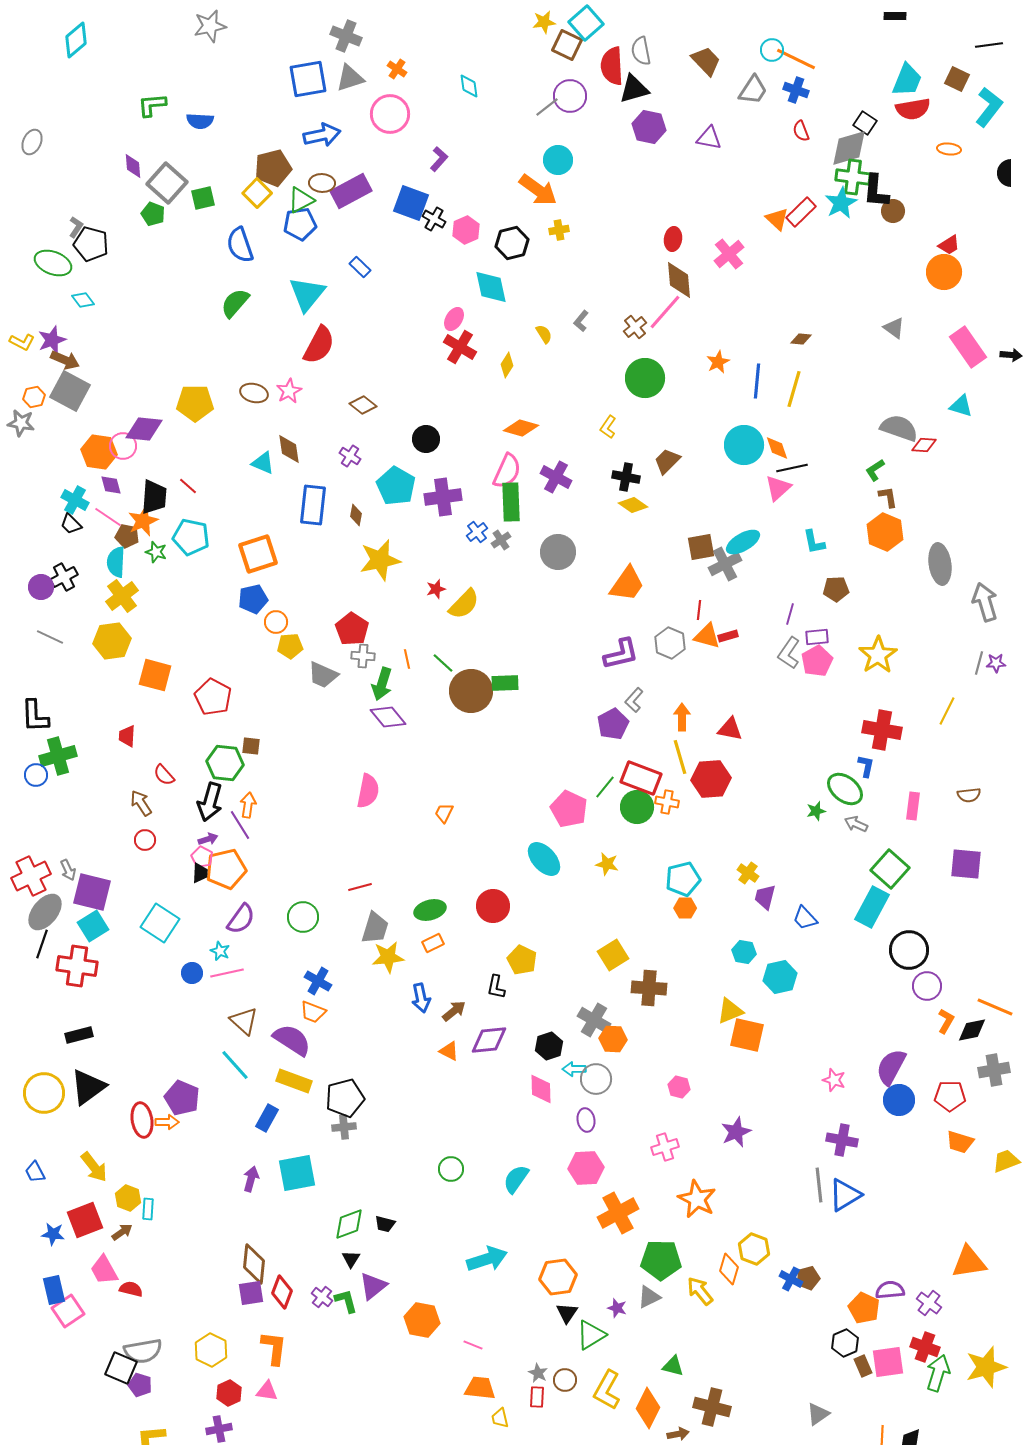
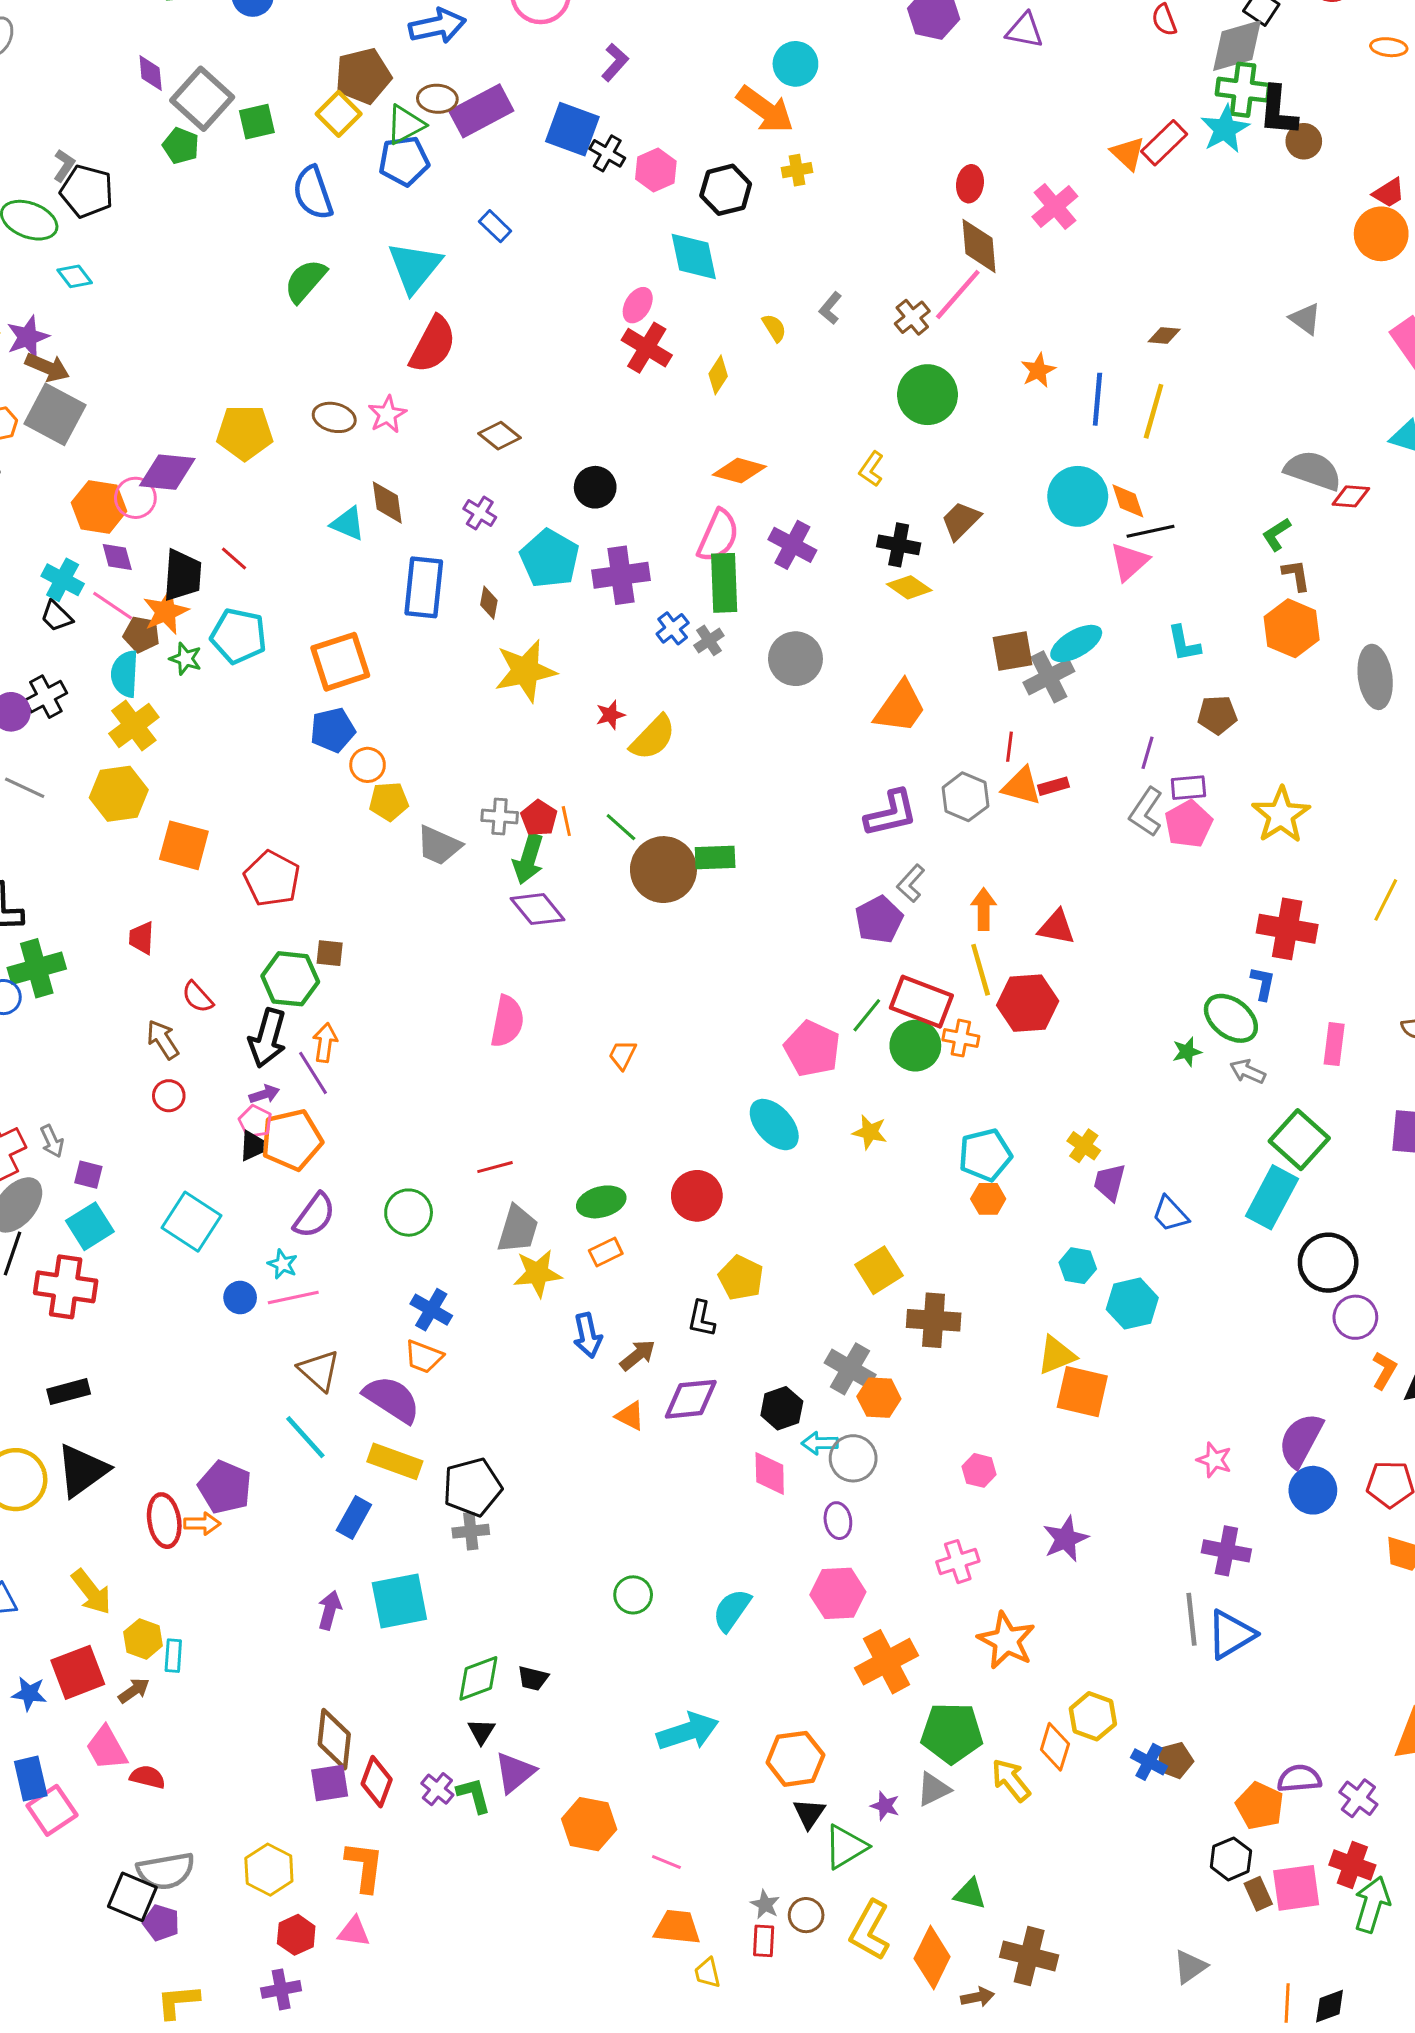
red pentagon: (352, 629) -> (539, 818), moved, size x0.7
purple square: (92, 892) -> (88, 1175), size x0.5

